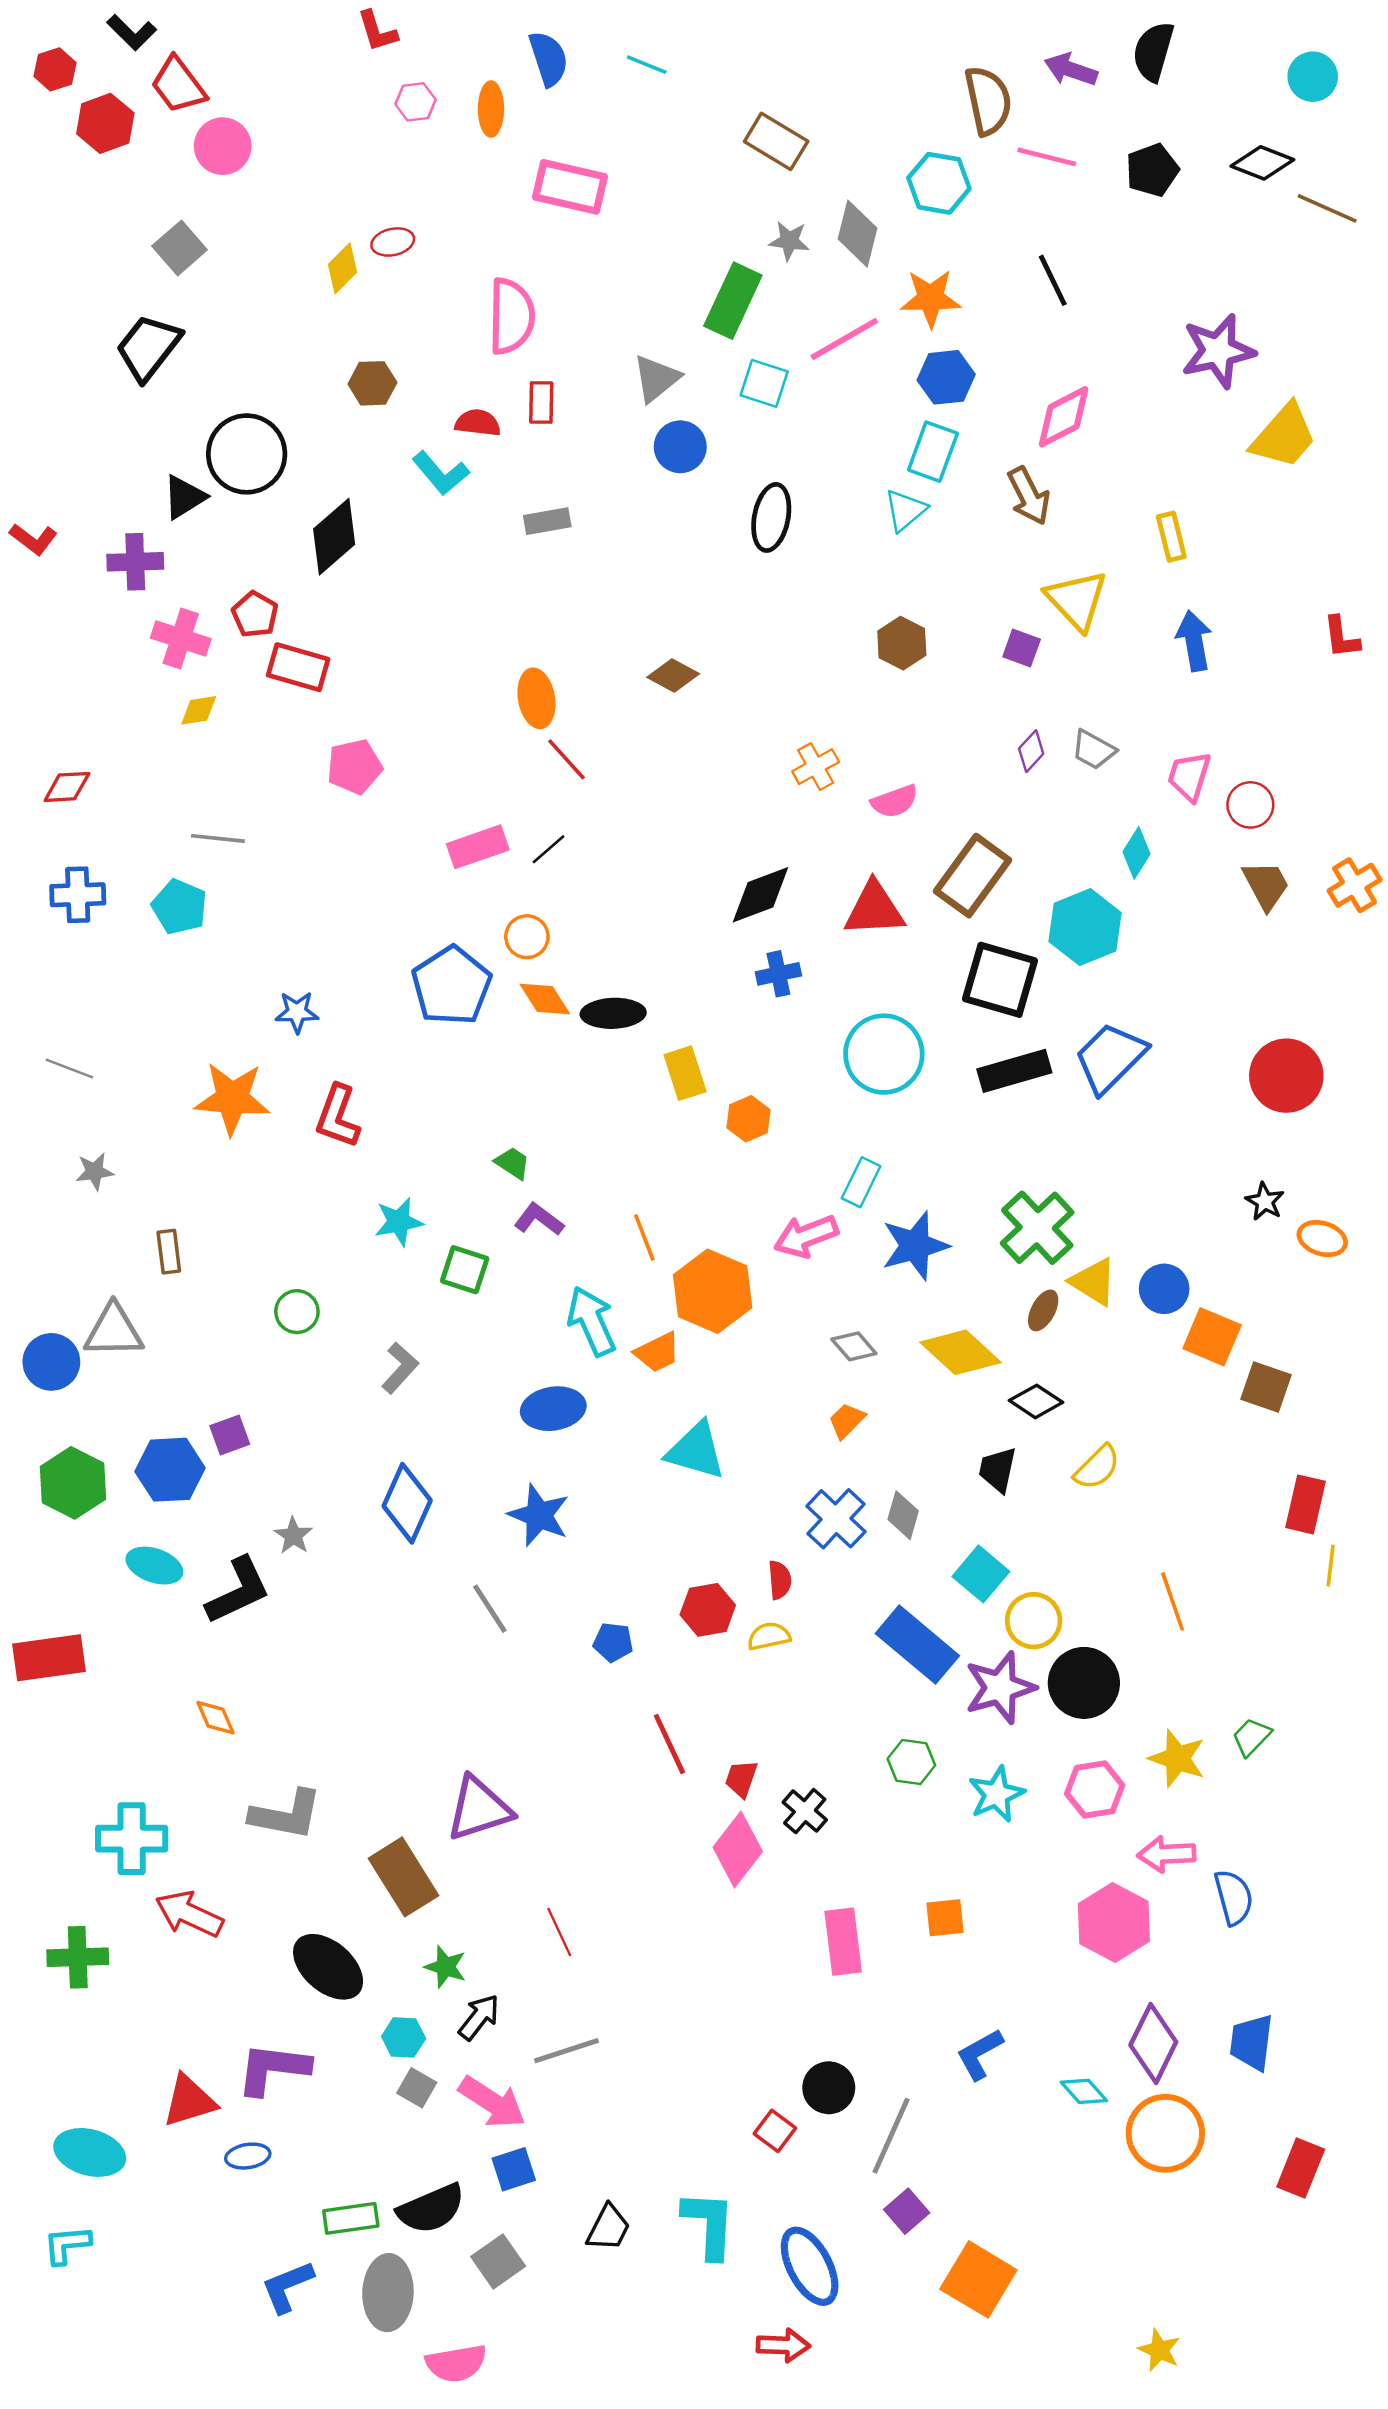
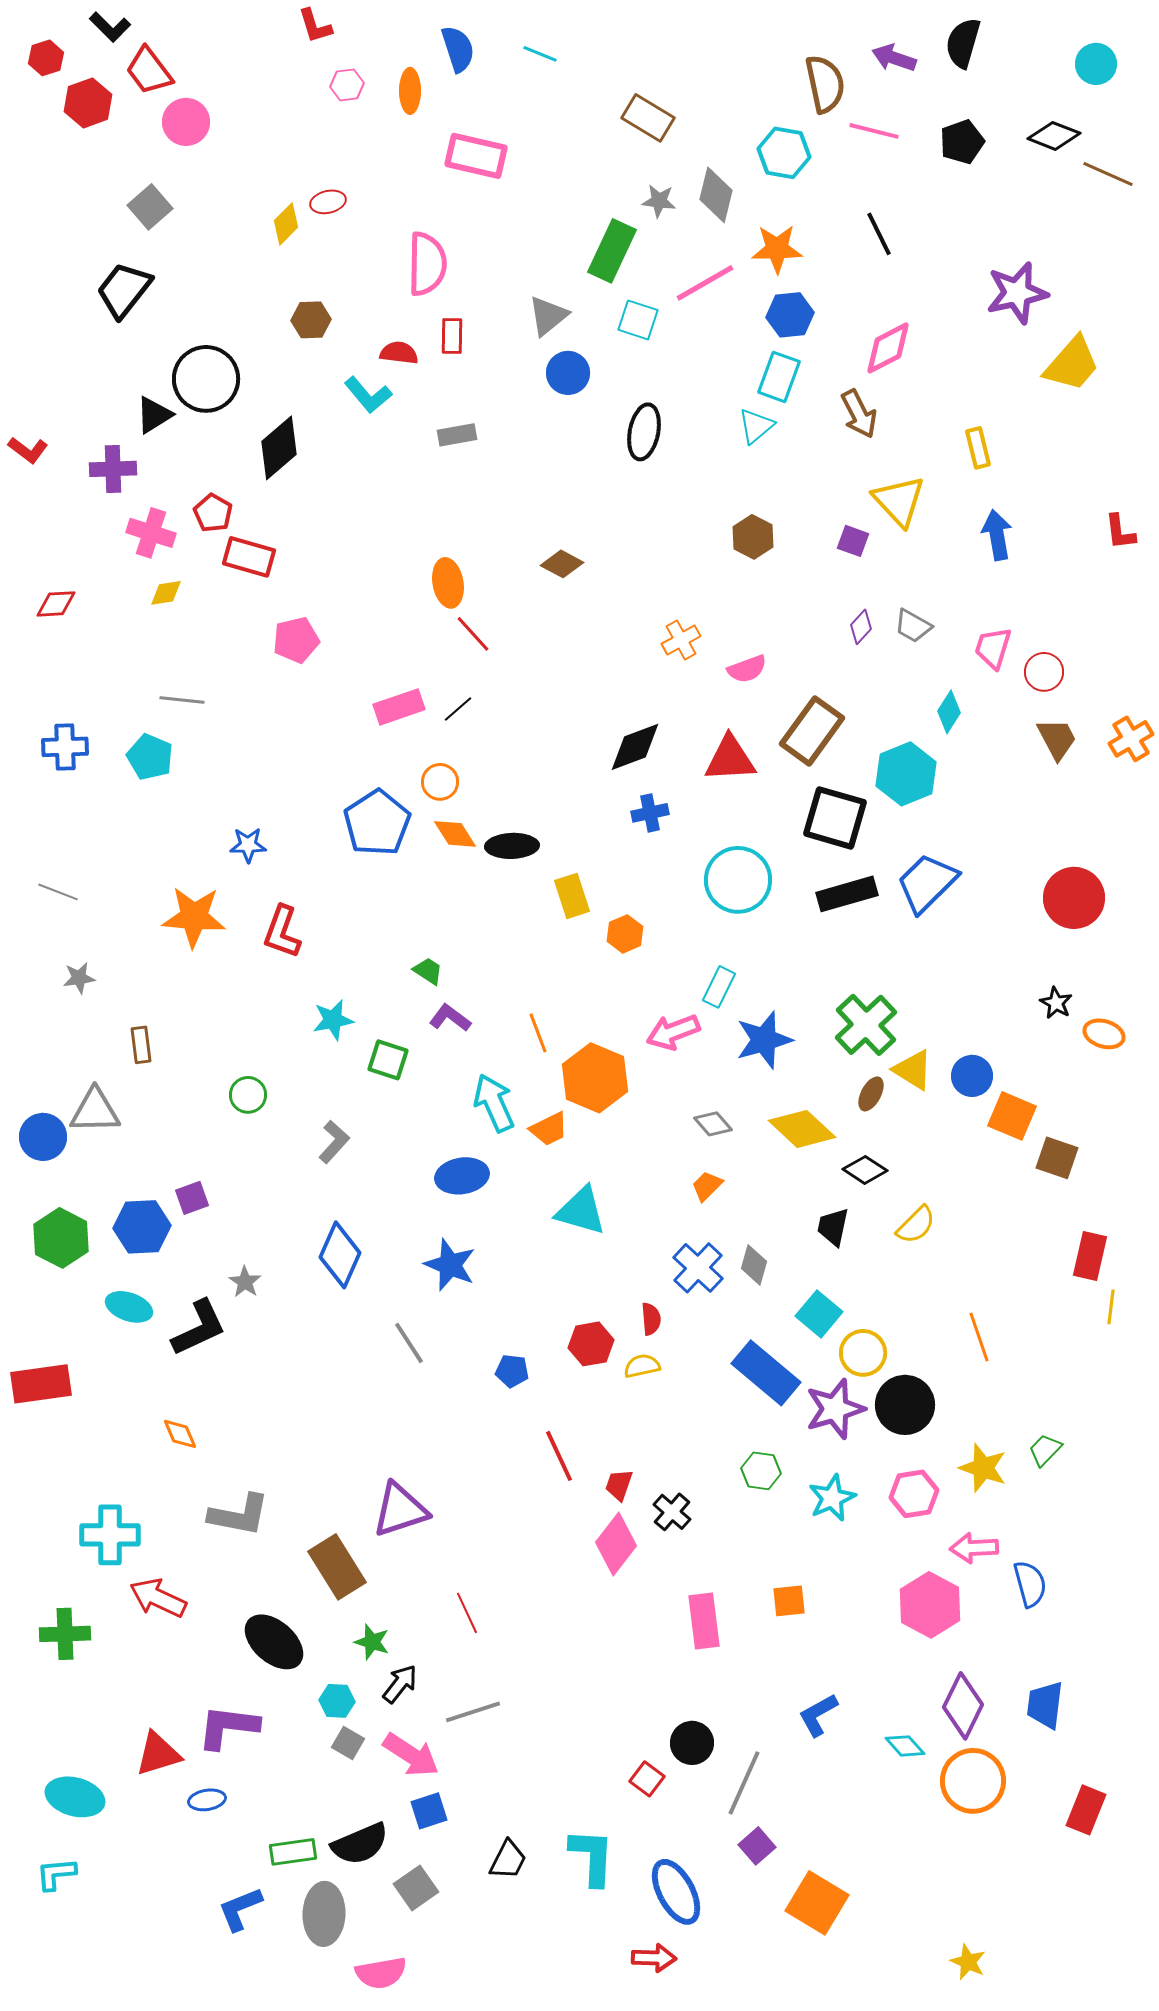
red diamond: (67, 787) -> (56, 604), moved

